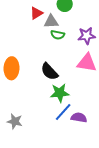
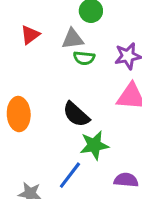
red triangle: (36, 13) -> (30, 35), moved
blue line: (63, 112) -> (70, 175), moved

